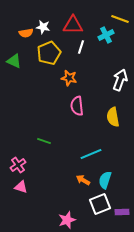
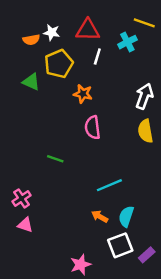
green triangle: (14, 61) -> (31, 82), moved
yellow semicircle: (113, 117) -> (145, 131), moved
green line: (44, 141) -> (55, 159), moved
purple rectangle: (122, 212) -> (147, 255), turned -40

